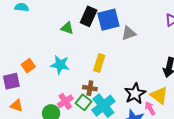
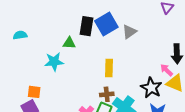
cyan star: (60, 65) -> (54, 62), moved
orange square: (28, 66) -> (34, 92), moved, turned -32
pink arrow: (150, 108) -> (167, 70), moved

